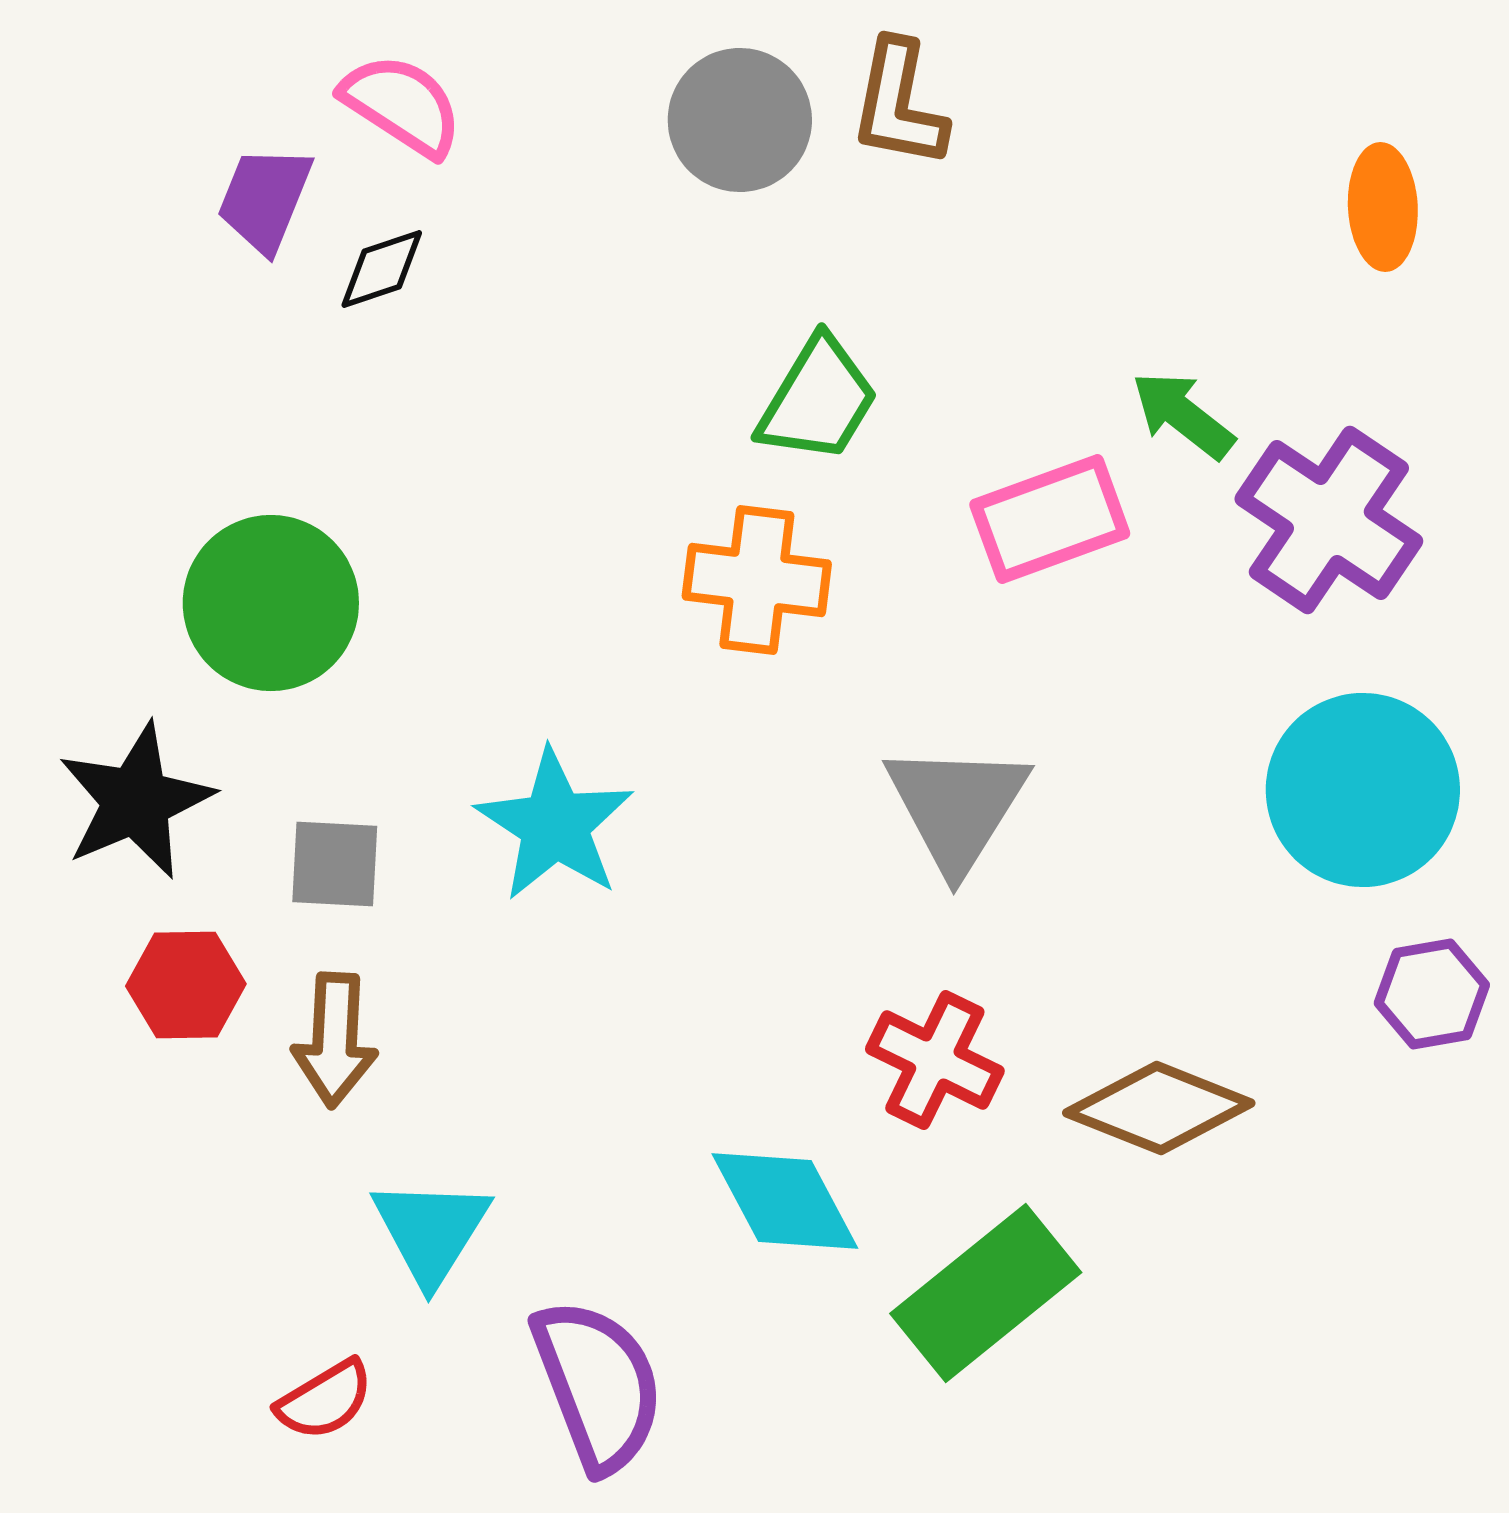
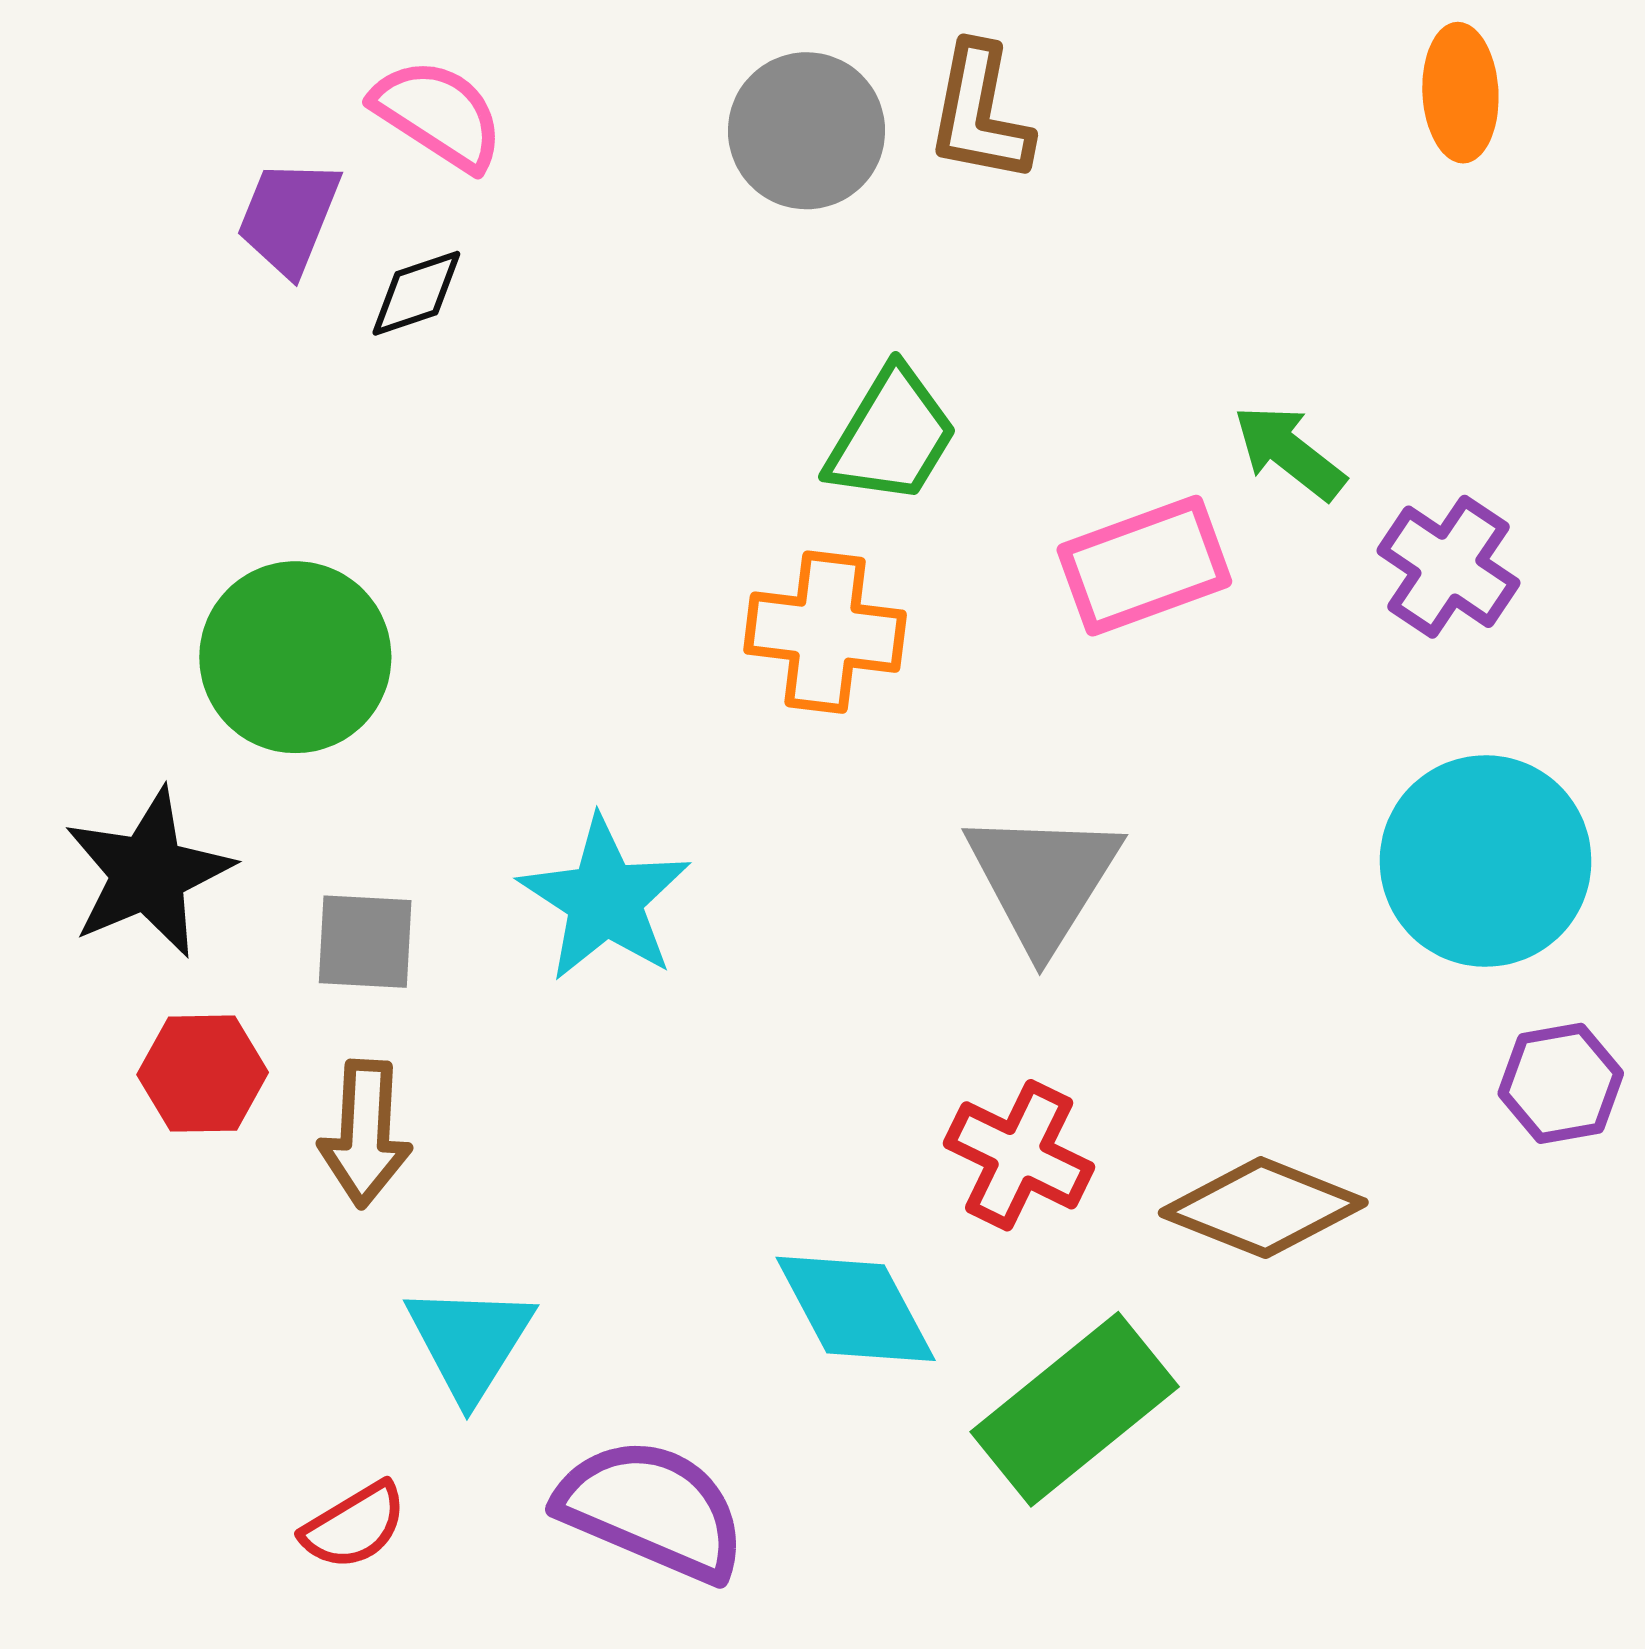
orange ellipse: (1383, 207) -> (1460, 93), moved
purple cross: (1329, 520) -> (1448, 567), size x0.7
purple semicircle: (598, 1385) -> (652, 1510), turned -46

